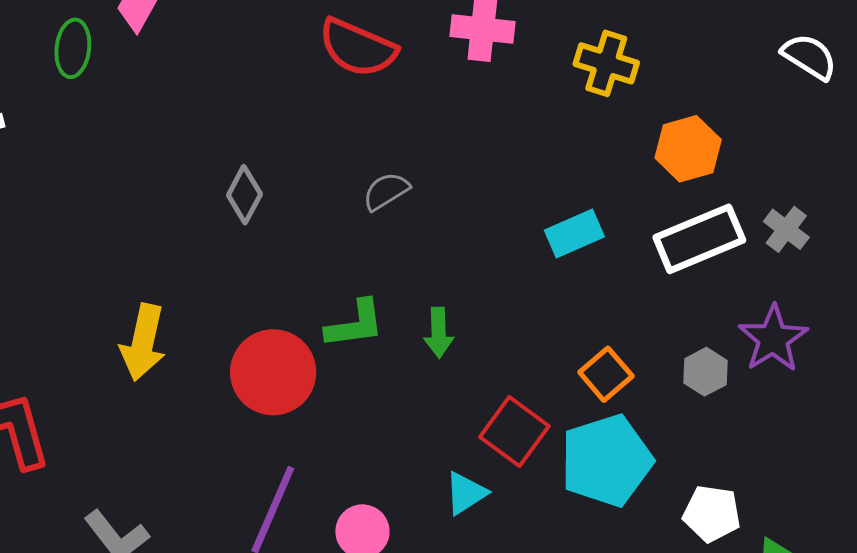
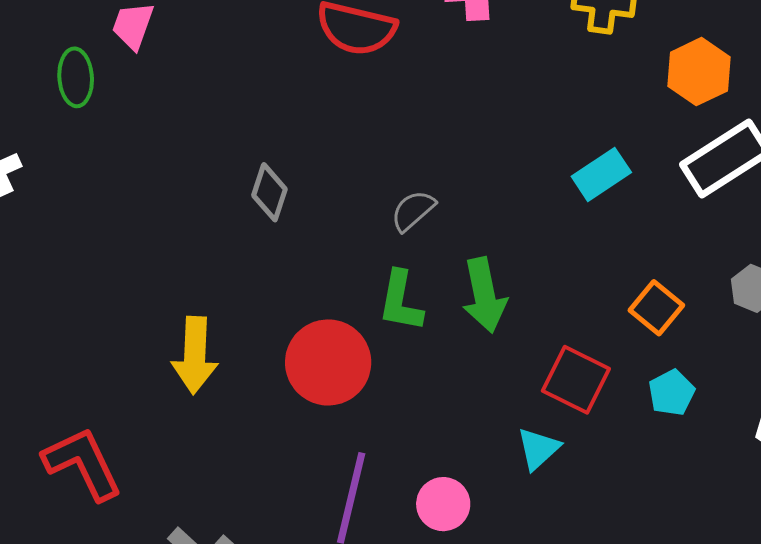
gray semicircle: (386, 191) -> (413, 211), moved
green L-shape: (355, 324) -> (401, 301), turned 118
green arrow: (439, 333) -> (484, 295), size x1.5
cyan pentagon: (606, 461) -> (672, 393), size x0.5

